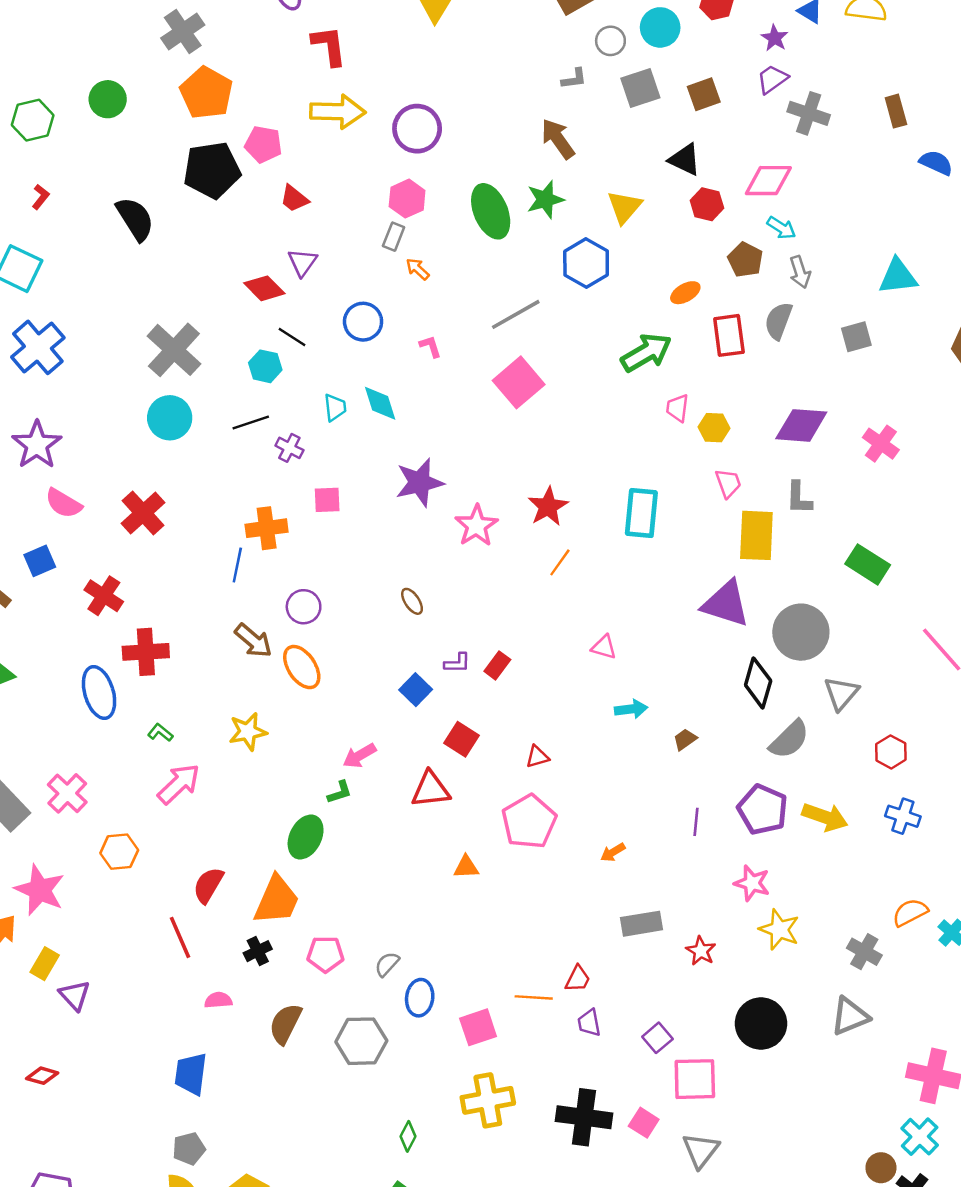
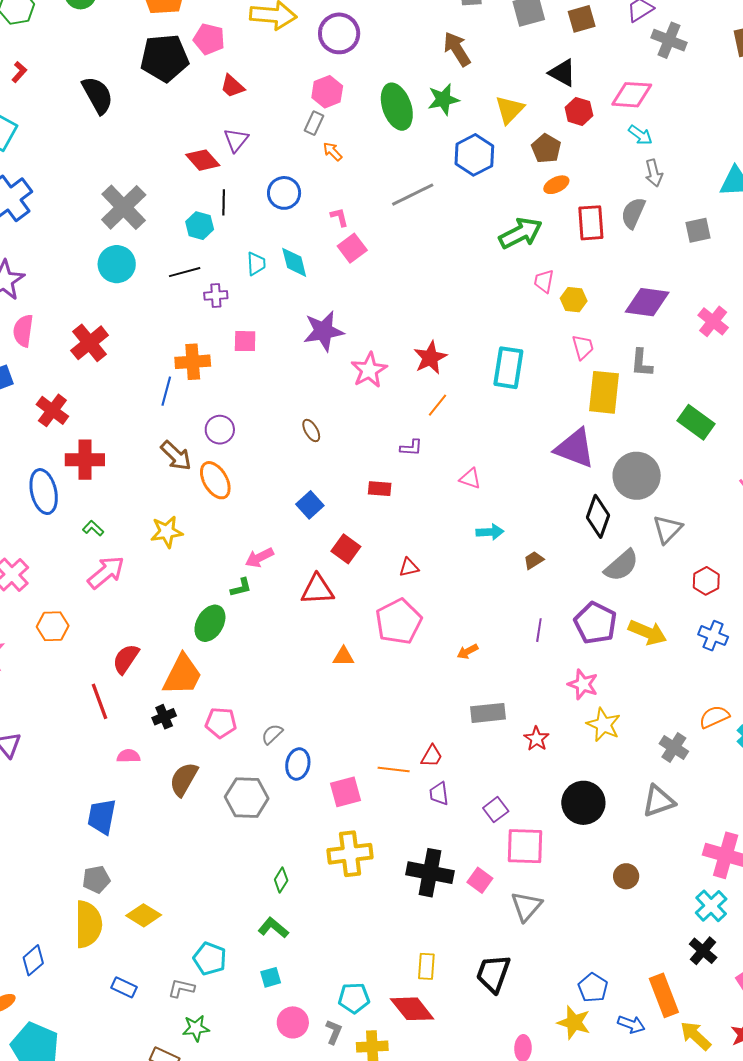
brown pentagon: (745, 260) -> (546, 148), moved
black line: (292, 337) -> (224, 202), turned 55
pink square: (519, 382) -> (352, 248), moved, size x0.7
purple cross: (289, 448) -> (216, 295), turned -35
pink semicircle: (64, 503) -> (23, 331), turned 64
purple L-shape: (457, 663) -> (411, 448), moved
red rectangle: (497, 665) -> (380, 489), turned 55
brown circle: (881, 1168) -> (626, 876), moved

